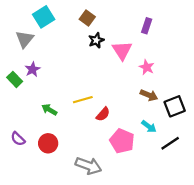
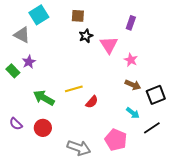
brown square: (87, 18) -> (78, 16), turned -32
gray triangle: (25, 39) -> (22, 35), turned -42
green arrow: (49, 110) -> (44, 98), size x1.5
pink pentagon: (122, 141) -> (116, 140), moved

